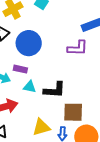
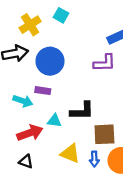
cyan triangle: (30, 87) -> (54, 121), moved
yellow triangle: (41, 127) -> (70, 153), turned 42

